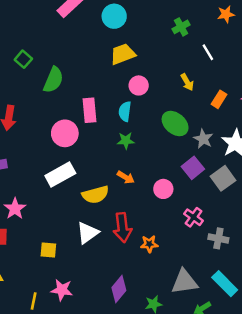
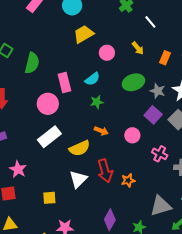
pink circle: (139, 85) -> (107, 53), moved
cyan semicircle: (125, 111) -> (92, 79), turned -126
green ellipse: (175, 124) -> (133, 82), turned -50

